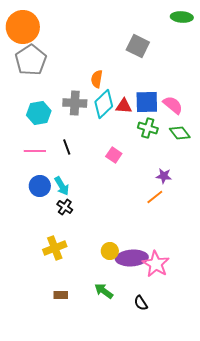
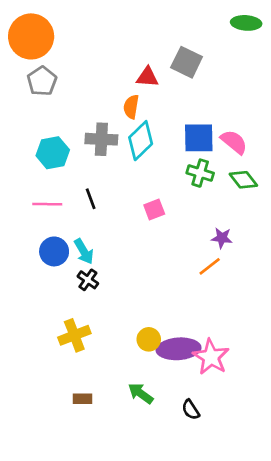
gray pentagon: (31, 60) -> (42, 81), size x0.7
red triangle: (124, 106) -> (147, 77), moved
pink square: (114, 155) -> (154, 210), turned 35

